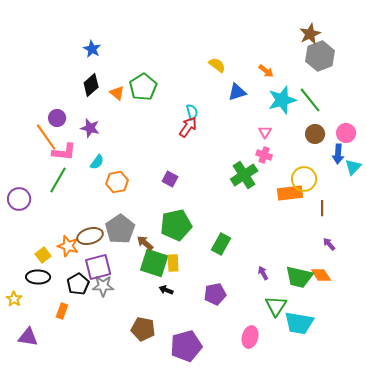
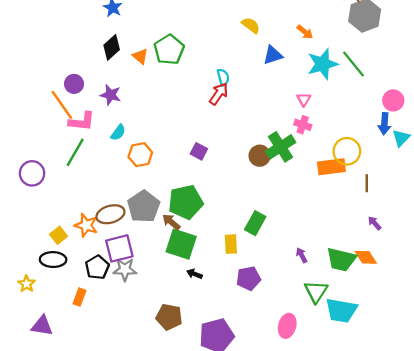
brown circle: (315, 134) -> (260, 156), moved
green pentagon: (176, 225) -> (186, 202), moved
yellow rectangle: (173, 263) -> (231, 244), moved

